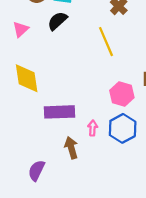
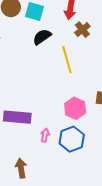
black semicircle: (57, 21) -> (42, 37), moved
brown arrow: (71, 148) -> (21, 168), moved

